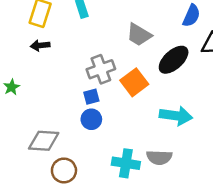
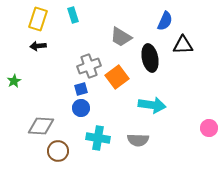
black ellipse: (174, 60) -> (150, 58), turned -60
cyan cross: (126, 163) -> (98, 138), moved

